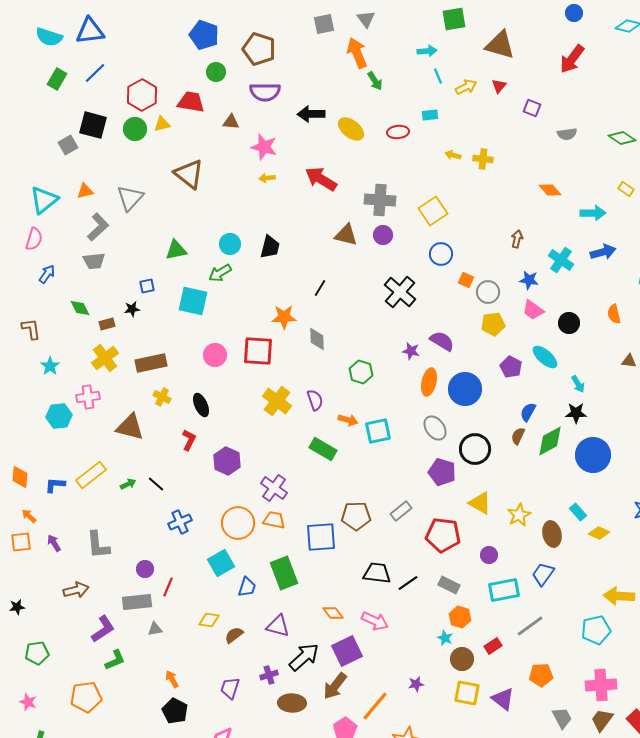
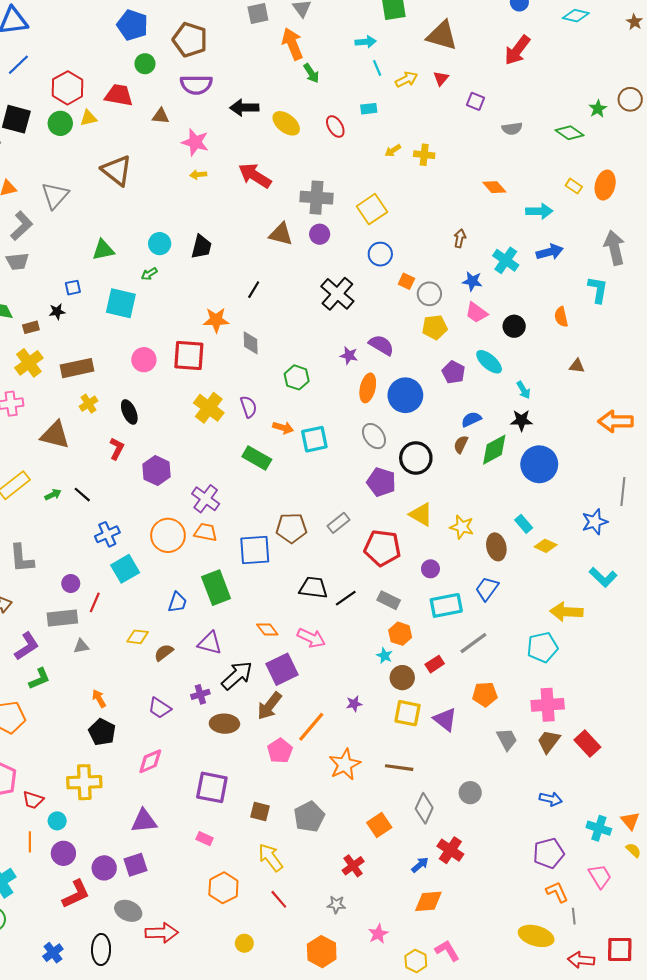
red ellipse: (398, 132) -> (335, 126), turned 65
yellow arrow: (453, 155) -> (393, 151), turned -49
green arrow: (220, 273) -> (149, 274), size x0.7
yellow cross: (162, 397) -> (88, 404), turned 30
blue semicircle: (528, 412) -> (471, 419), turned 36
yellow star: (519, 515) -> (462, 527), turned -30
cyan square: (221, 563) -> (125, 569), moved
purple trapezoid: (230, 688) -> (160, 708), turned -75

